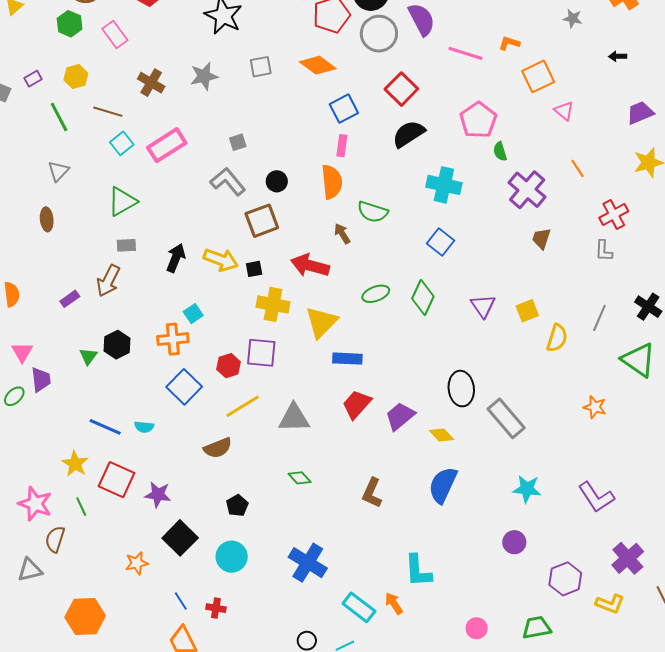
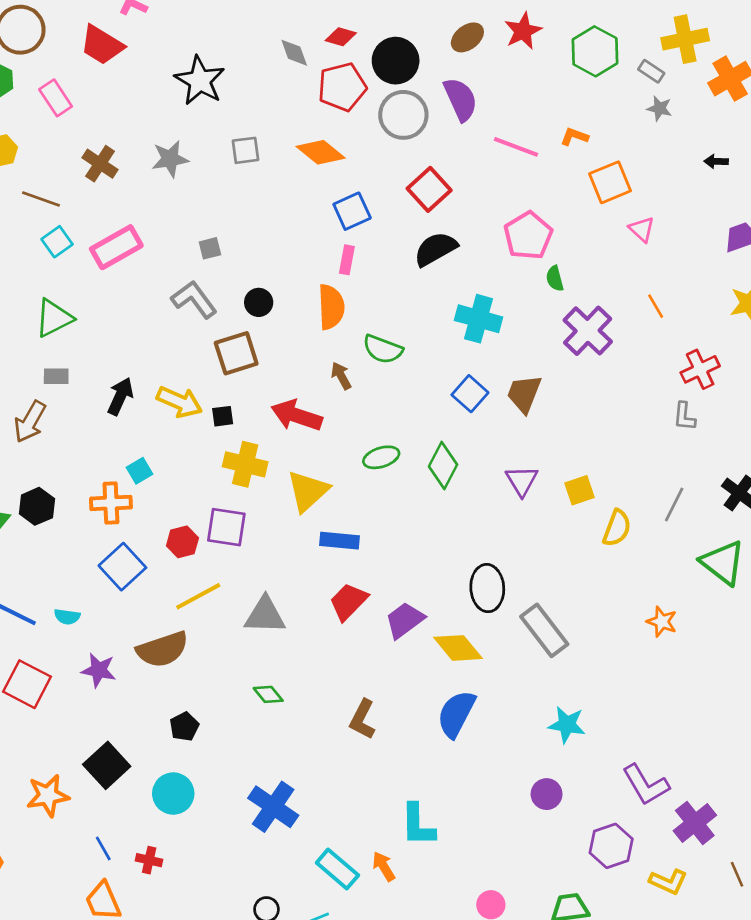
brown trapezoid: (541, 238) -> (524, 394), moved, size x1.4
yellow diamond: (441, 435) -> (458, 648), size x1.5
brown semicircle: (218, 448) -> (162, 649), size x1.4
purple star: (158, 495) -> (99, 670), moved
purple L-shape: (596, 497) -> (646, 785), moved
orange star: (137, 563) -> (48, 796), size x1.4

